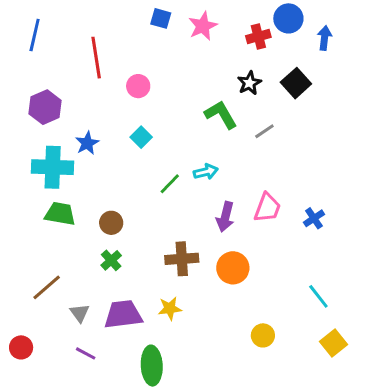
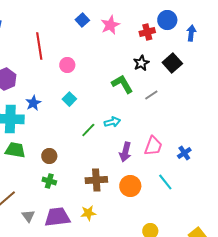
blue square: (161, 18) -> (82, 20), turned 32
green cross: (111, 260) -> (49, 181), turned -32
cyan line: (318, 296) -> (165, 182), moved

